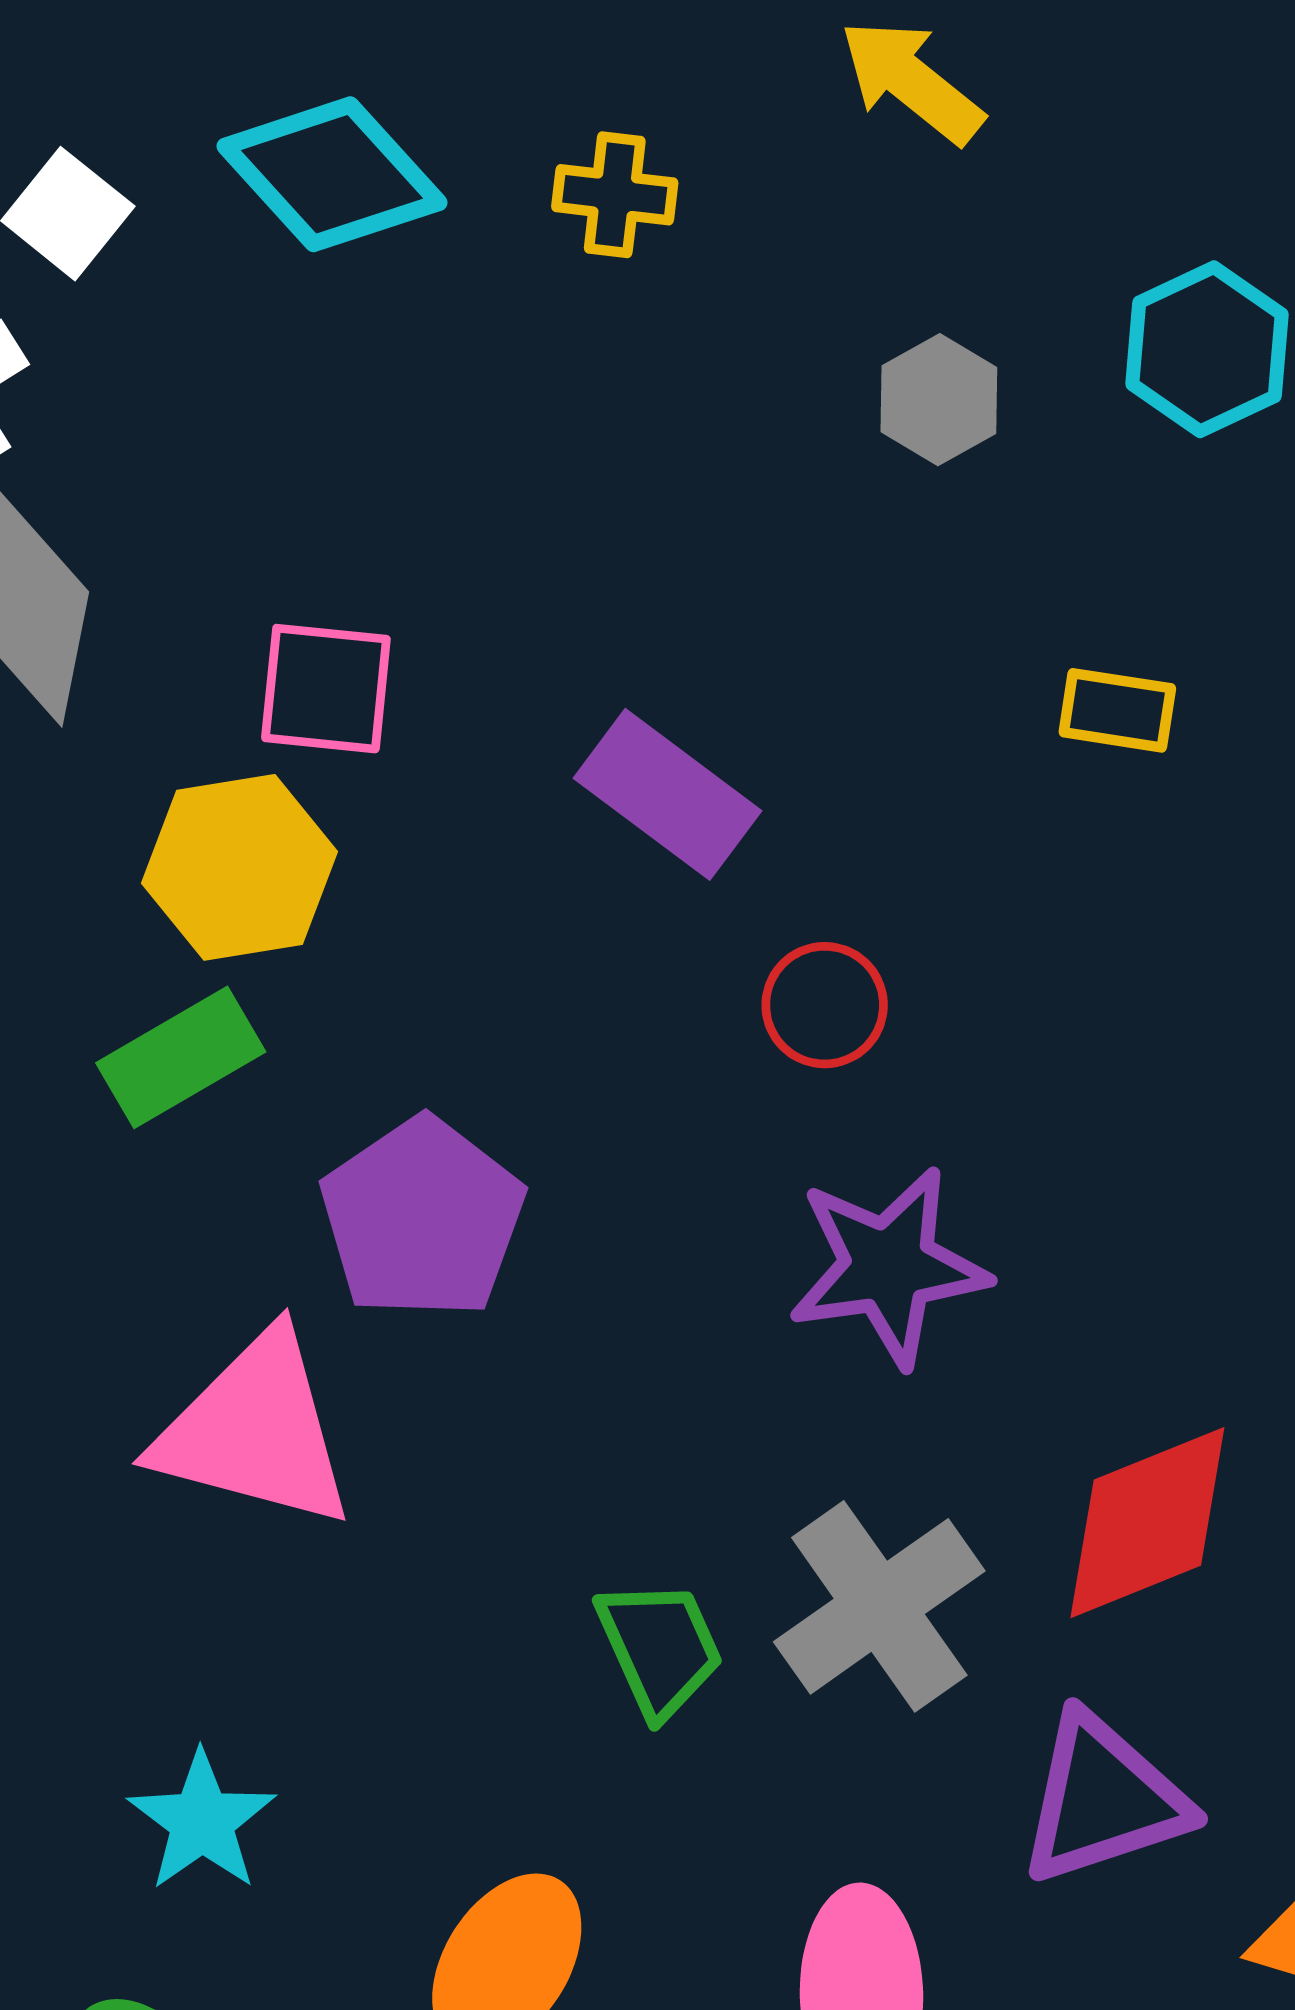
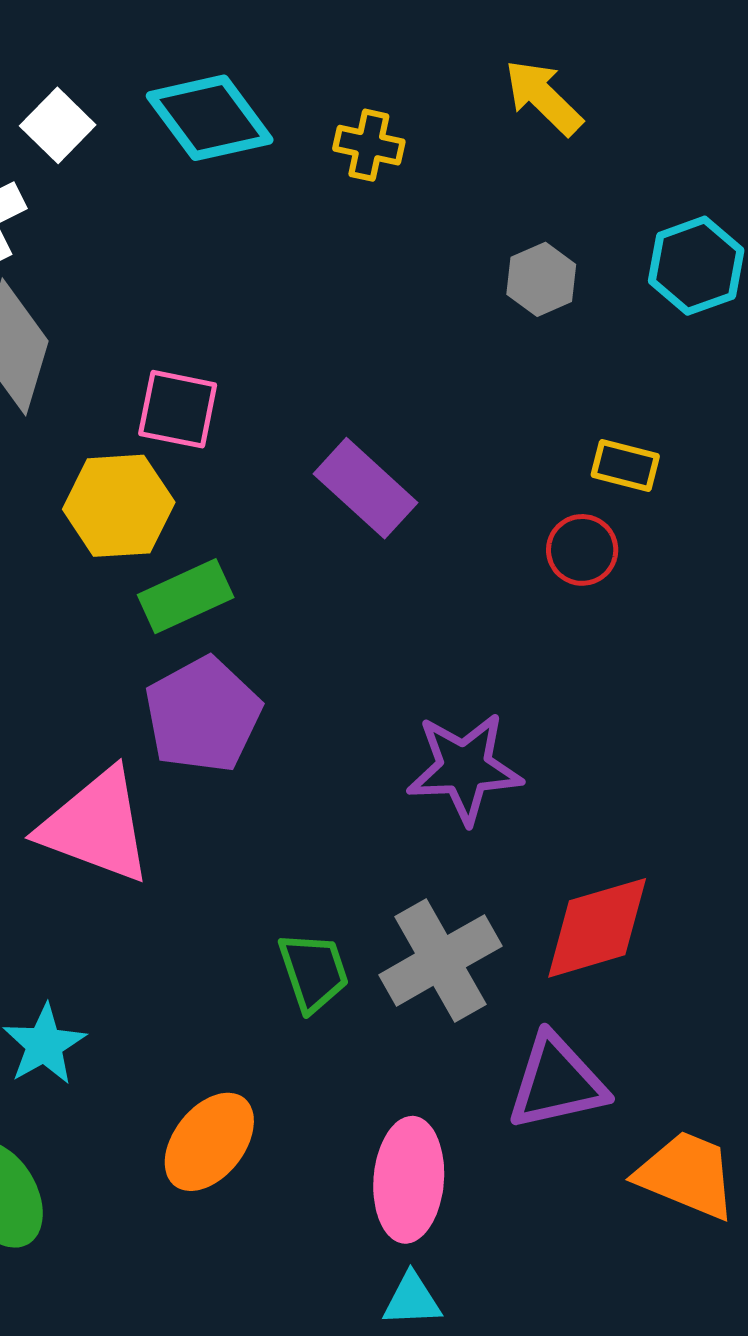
red circle: (825, 1005) -> (582, 550), moved
green rectangle: (181, 1057) -> (186, 596), moved

